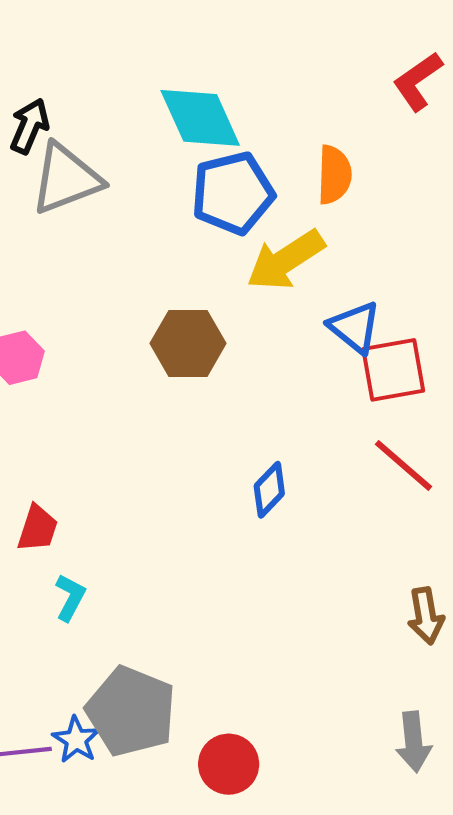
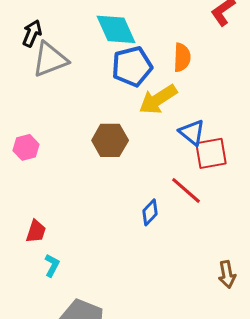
red line: (403, 465) -> (186, 190), moved

